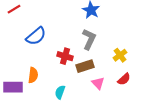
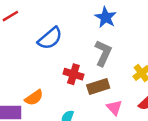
blue semicircle: (36, 36) -> (50, 38), moved
orange semicircle: (33, 75) -> (34, 98), turned 49

